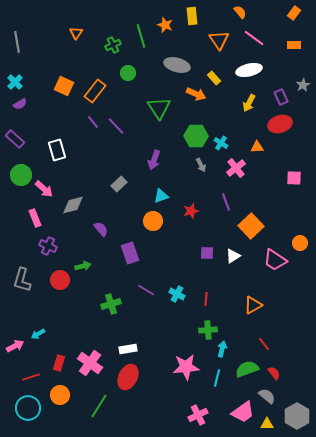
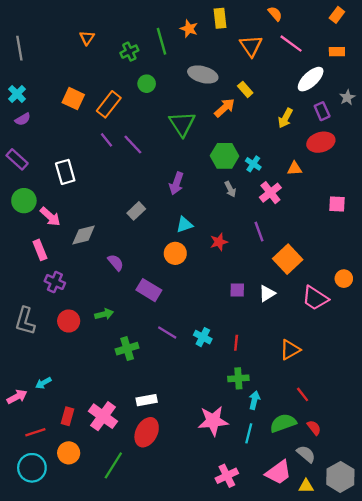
white ellipse: (249, 70) -> (311, 79), moved, turned -30
orange arrow: (196, 94) -> (225, 108), turned -66
purple rectangle: (130, 253) -> (149, 290), turned -40
green arrow: (83, 266) -> (104, 314), moved

